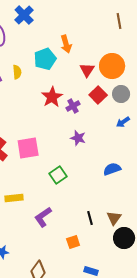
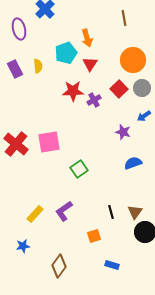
brown line: (119, 21) -> (124, 18), moved
red triangle: (87, 70) -> (90, 64), moved
red star: (52, 97) -> (73, 91), turned 30
purple star: (78, 138) -> (123, 132), moved
yellow rectangle: (14, 198) -> (35, 214), moved, turned -42

